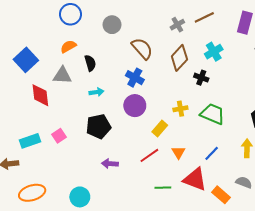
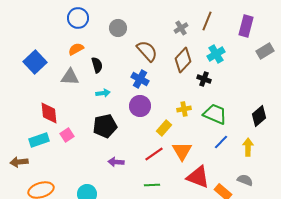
brown line: (204, 17) -> (207, 21), turned -42
red diamond: (40, 95) -> (49, 113), moved
orange triangle: (178, 152) -> (182, 151), size x1.5
blue line: (212, 153) -> (221, 142), moved
green line: (163, 188) -> (152, 185), moved

